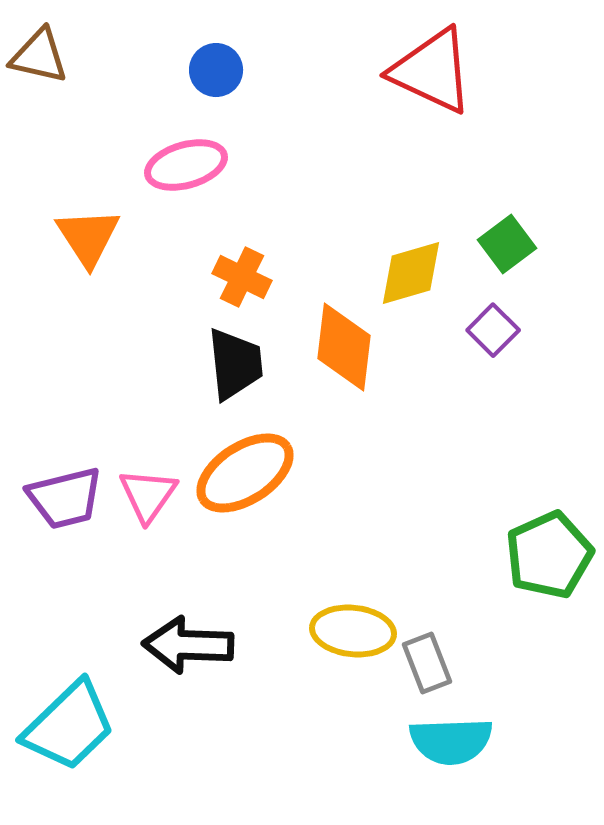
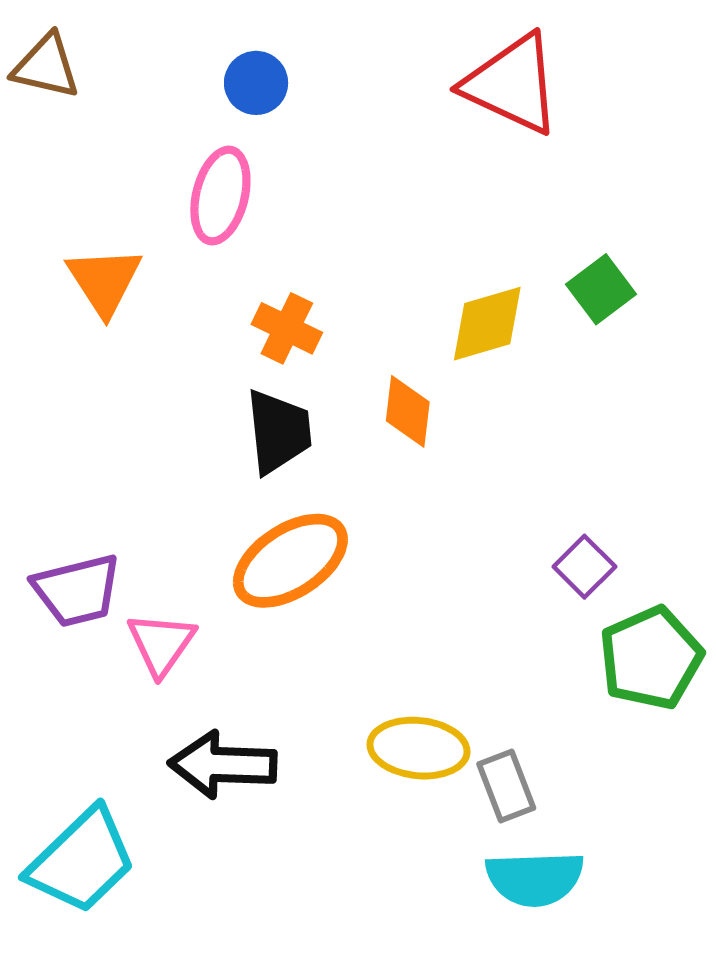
pink ellipse: (186, 165) -> (220, 196), turned -60
purple square: (493, 330) -> (584, 567), moved
orange diamond: (344, 347) -> (408, 411), size x0.7
pink triangle: (148, 495) -> (161, 644), moved

